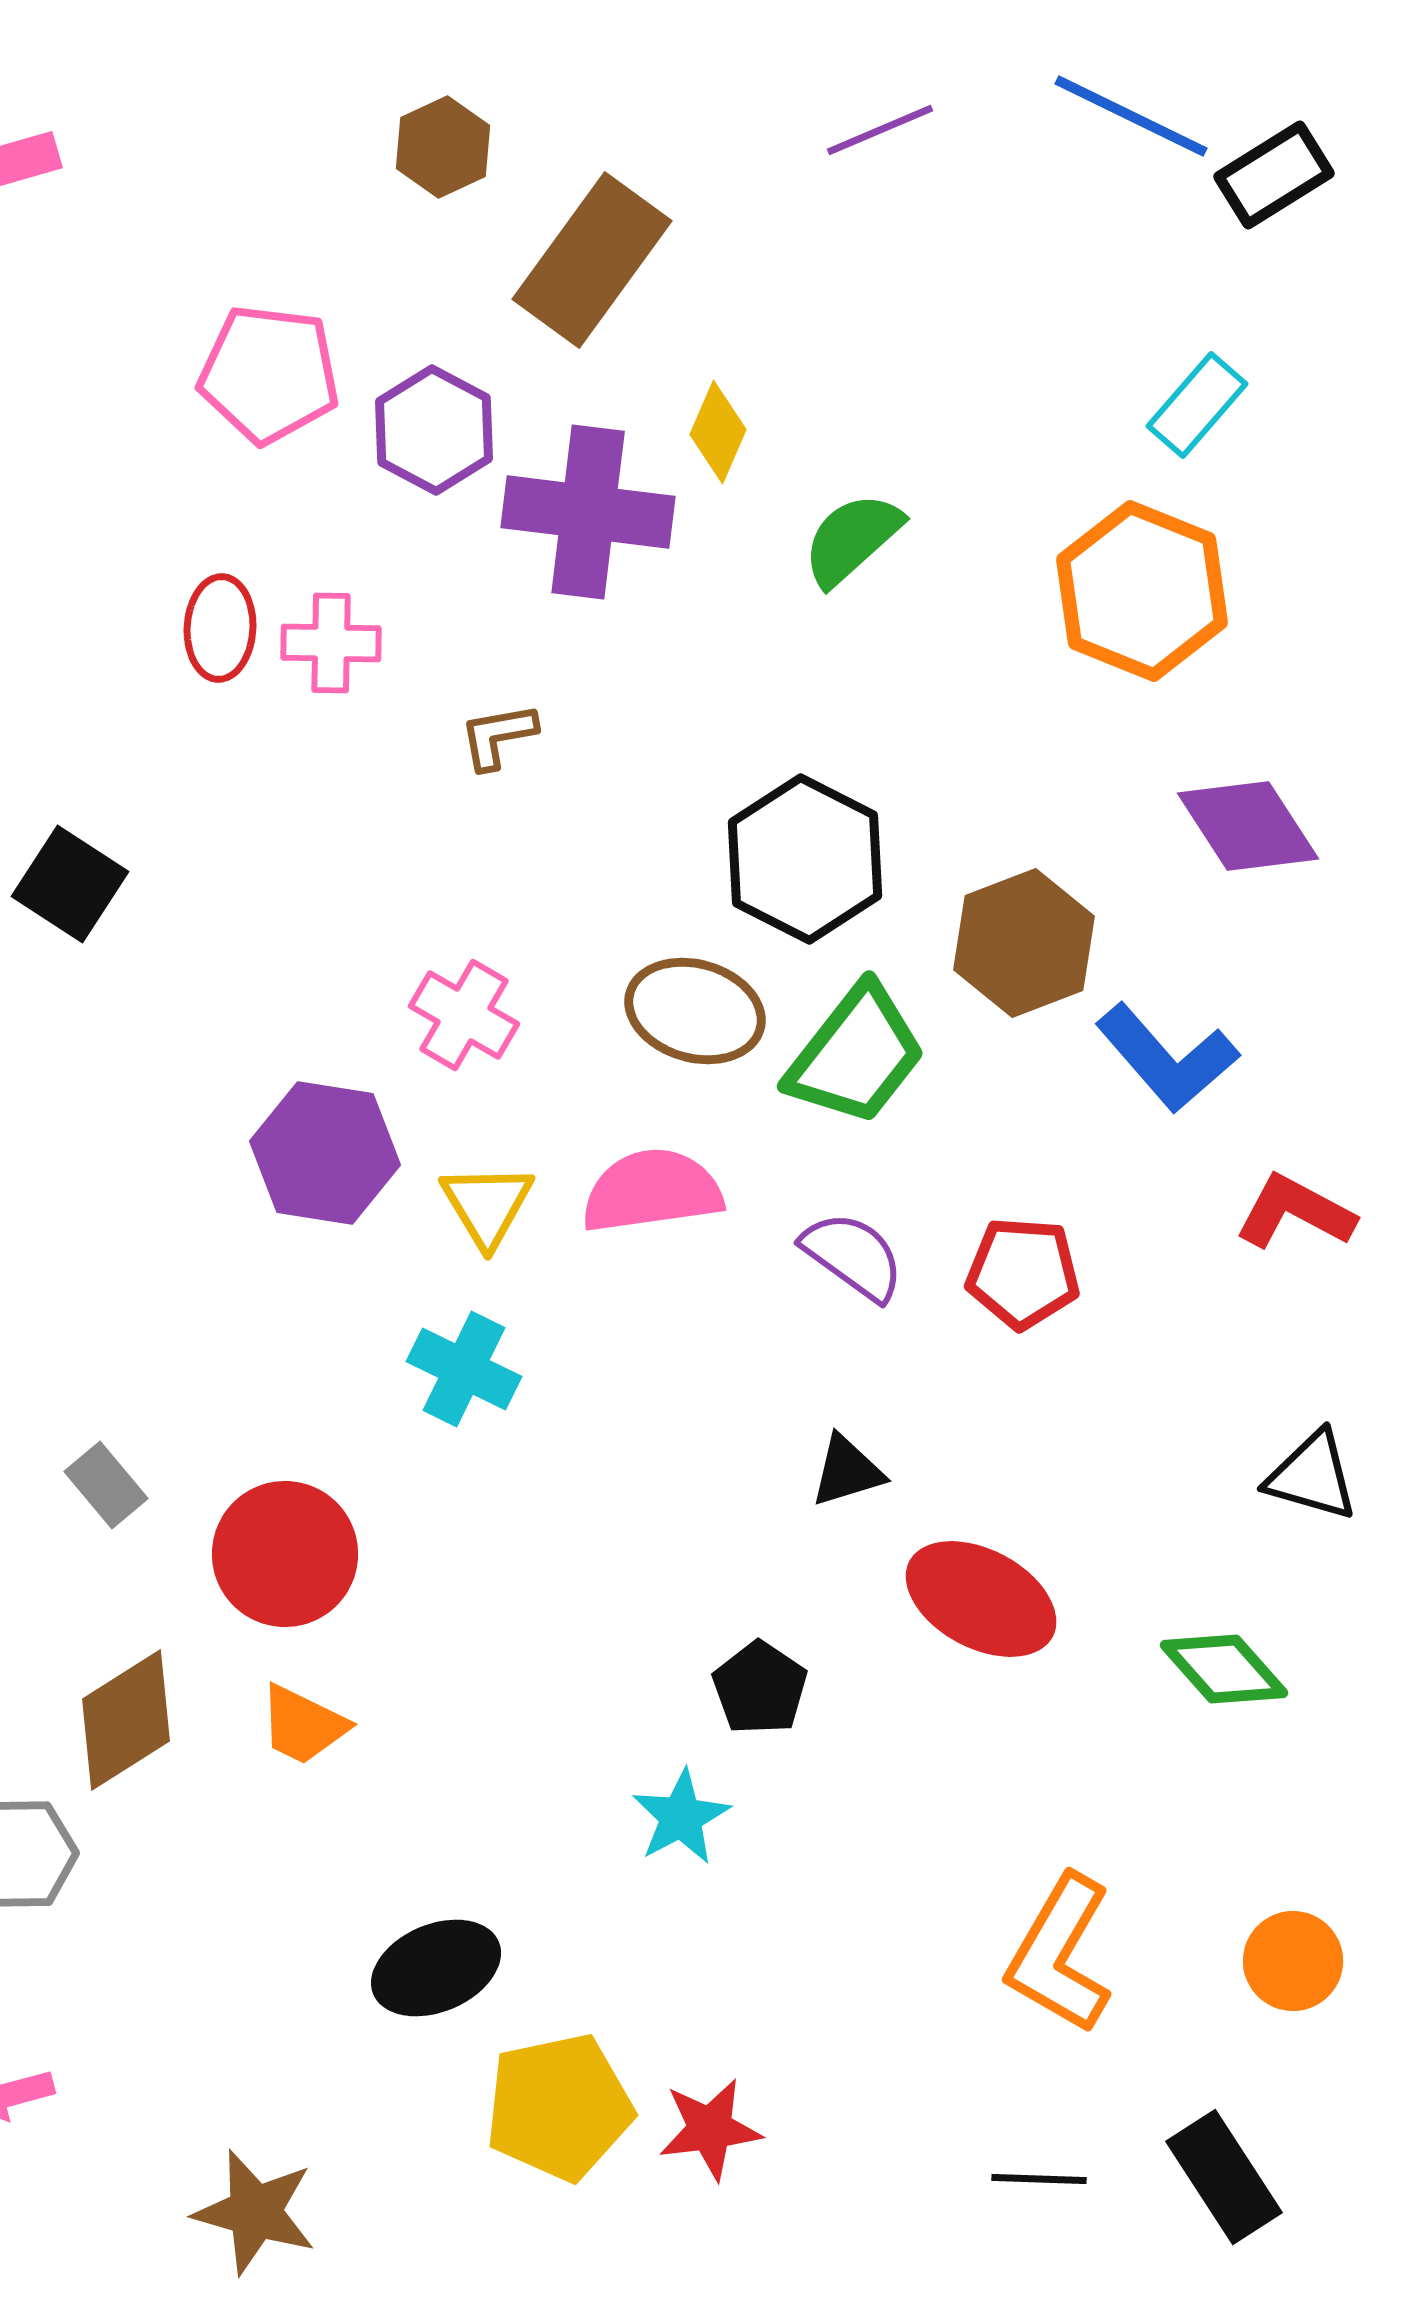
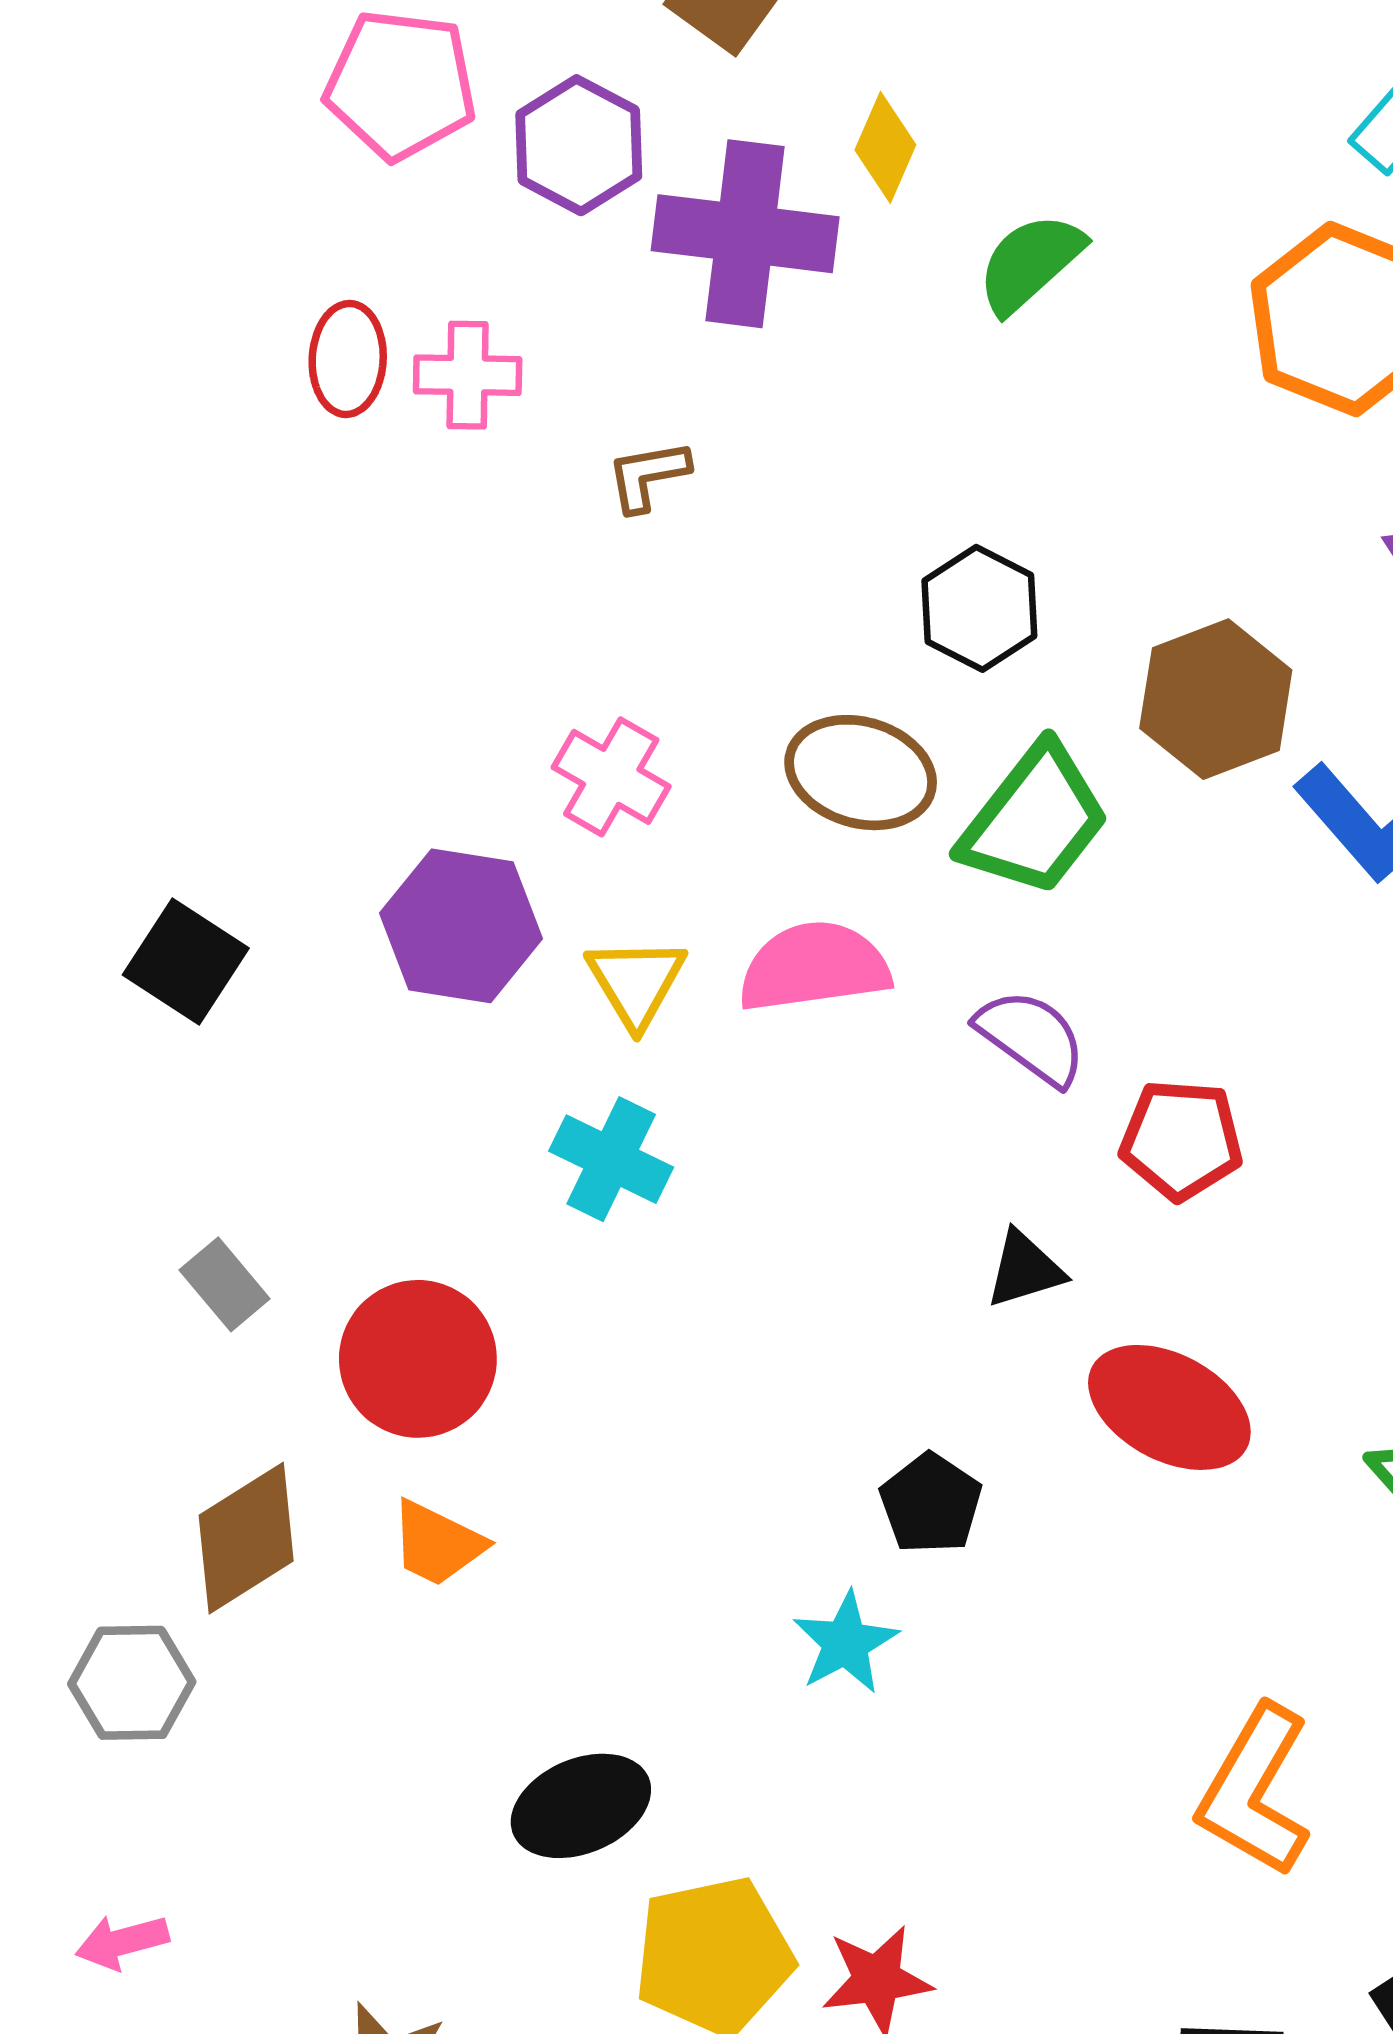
black hexagon: (805, 859) -> (979, 608), size x0.7
black square: (70, 884) -> (186, 962), moved
red pentagon: (1023, 1273) -> (1181, 1140), moved

